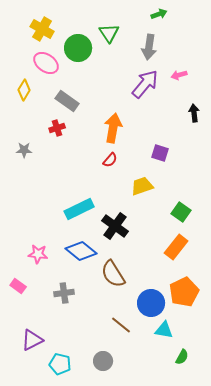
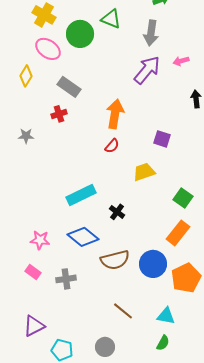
green triangle: (109, 33) -> (111, 19), turned -35
black cross: (115, 226) -> (117, 212), size x0.6
brown semicircle: (113, 274) -> (115, 260), turned -72
pink rectangle: (18, 286) -> (33, 272), moved
blue circle: (151, 303) -> (153, 264), moved
green semicircle: (182, 357) -> (163, 343), moved

